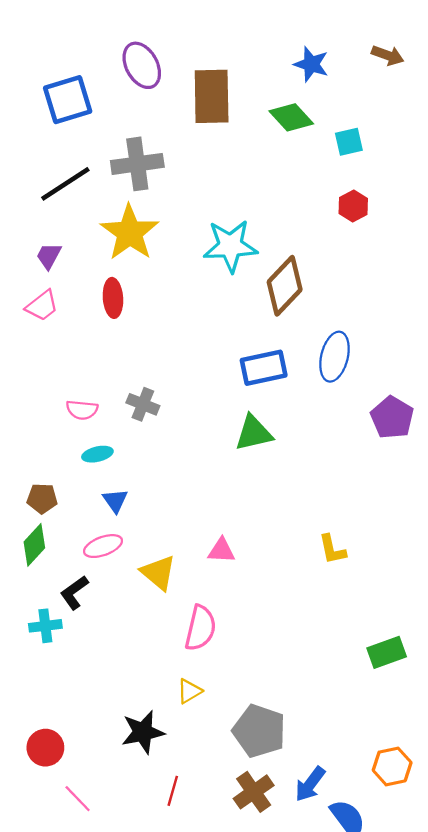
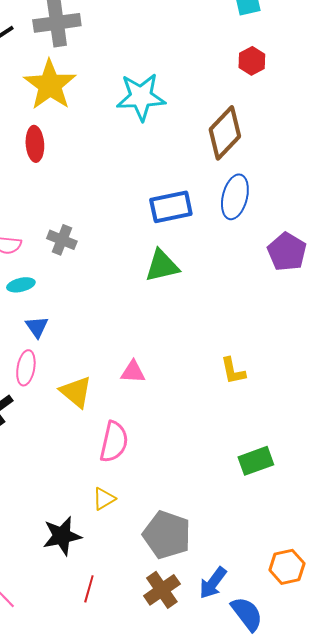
brown diamond: (285, 286) -> (225, 133), moved
pink ellipse: (103, 546) -> (26, 368), turned -60
green rectangle: (387, 652) -> (256, 461), moved

